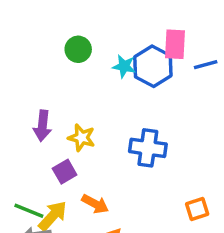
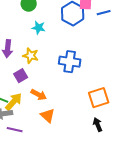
cyan star: (124, 66) -> (39, 28), moved
orange square: (197, 209) -> (99, 98), size x1.5

